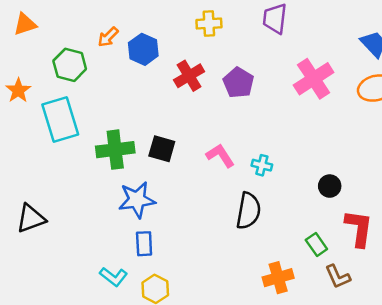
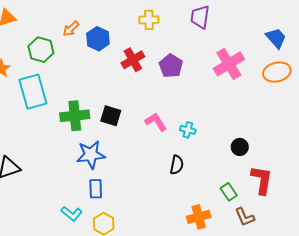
black semicircle: (248, 211) -> (177, 165), size x0.7

